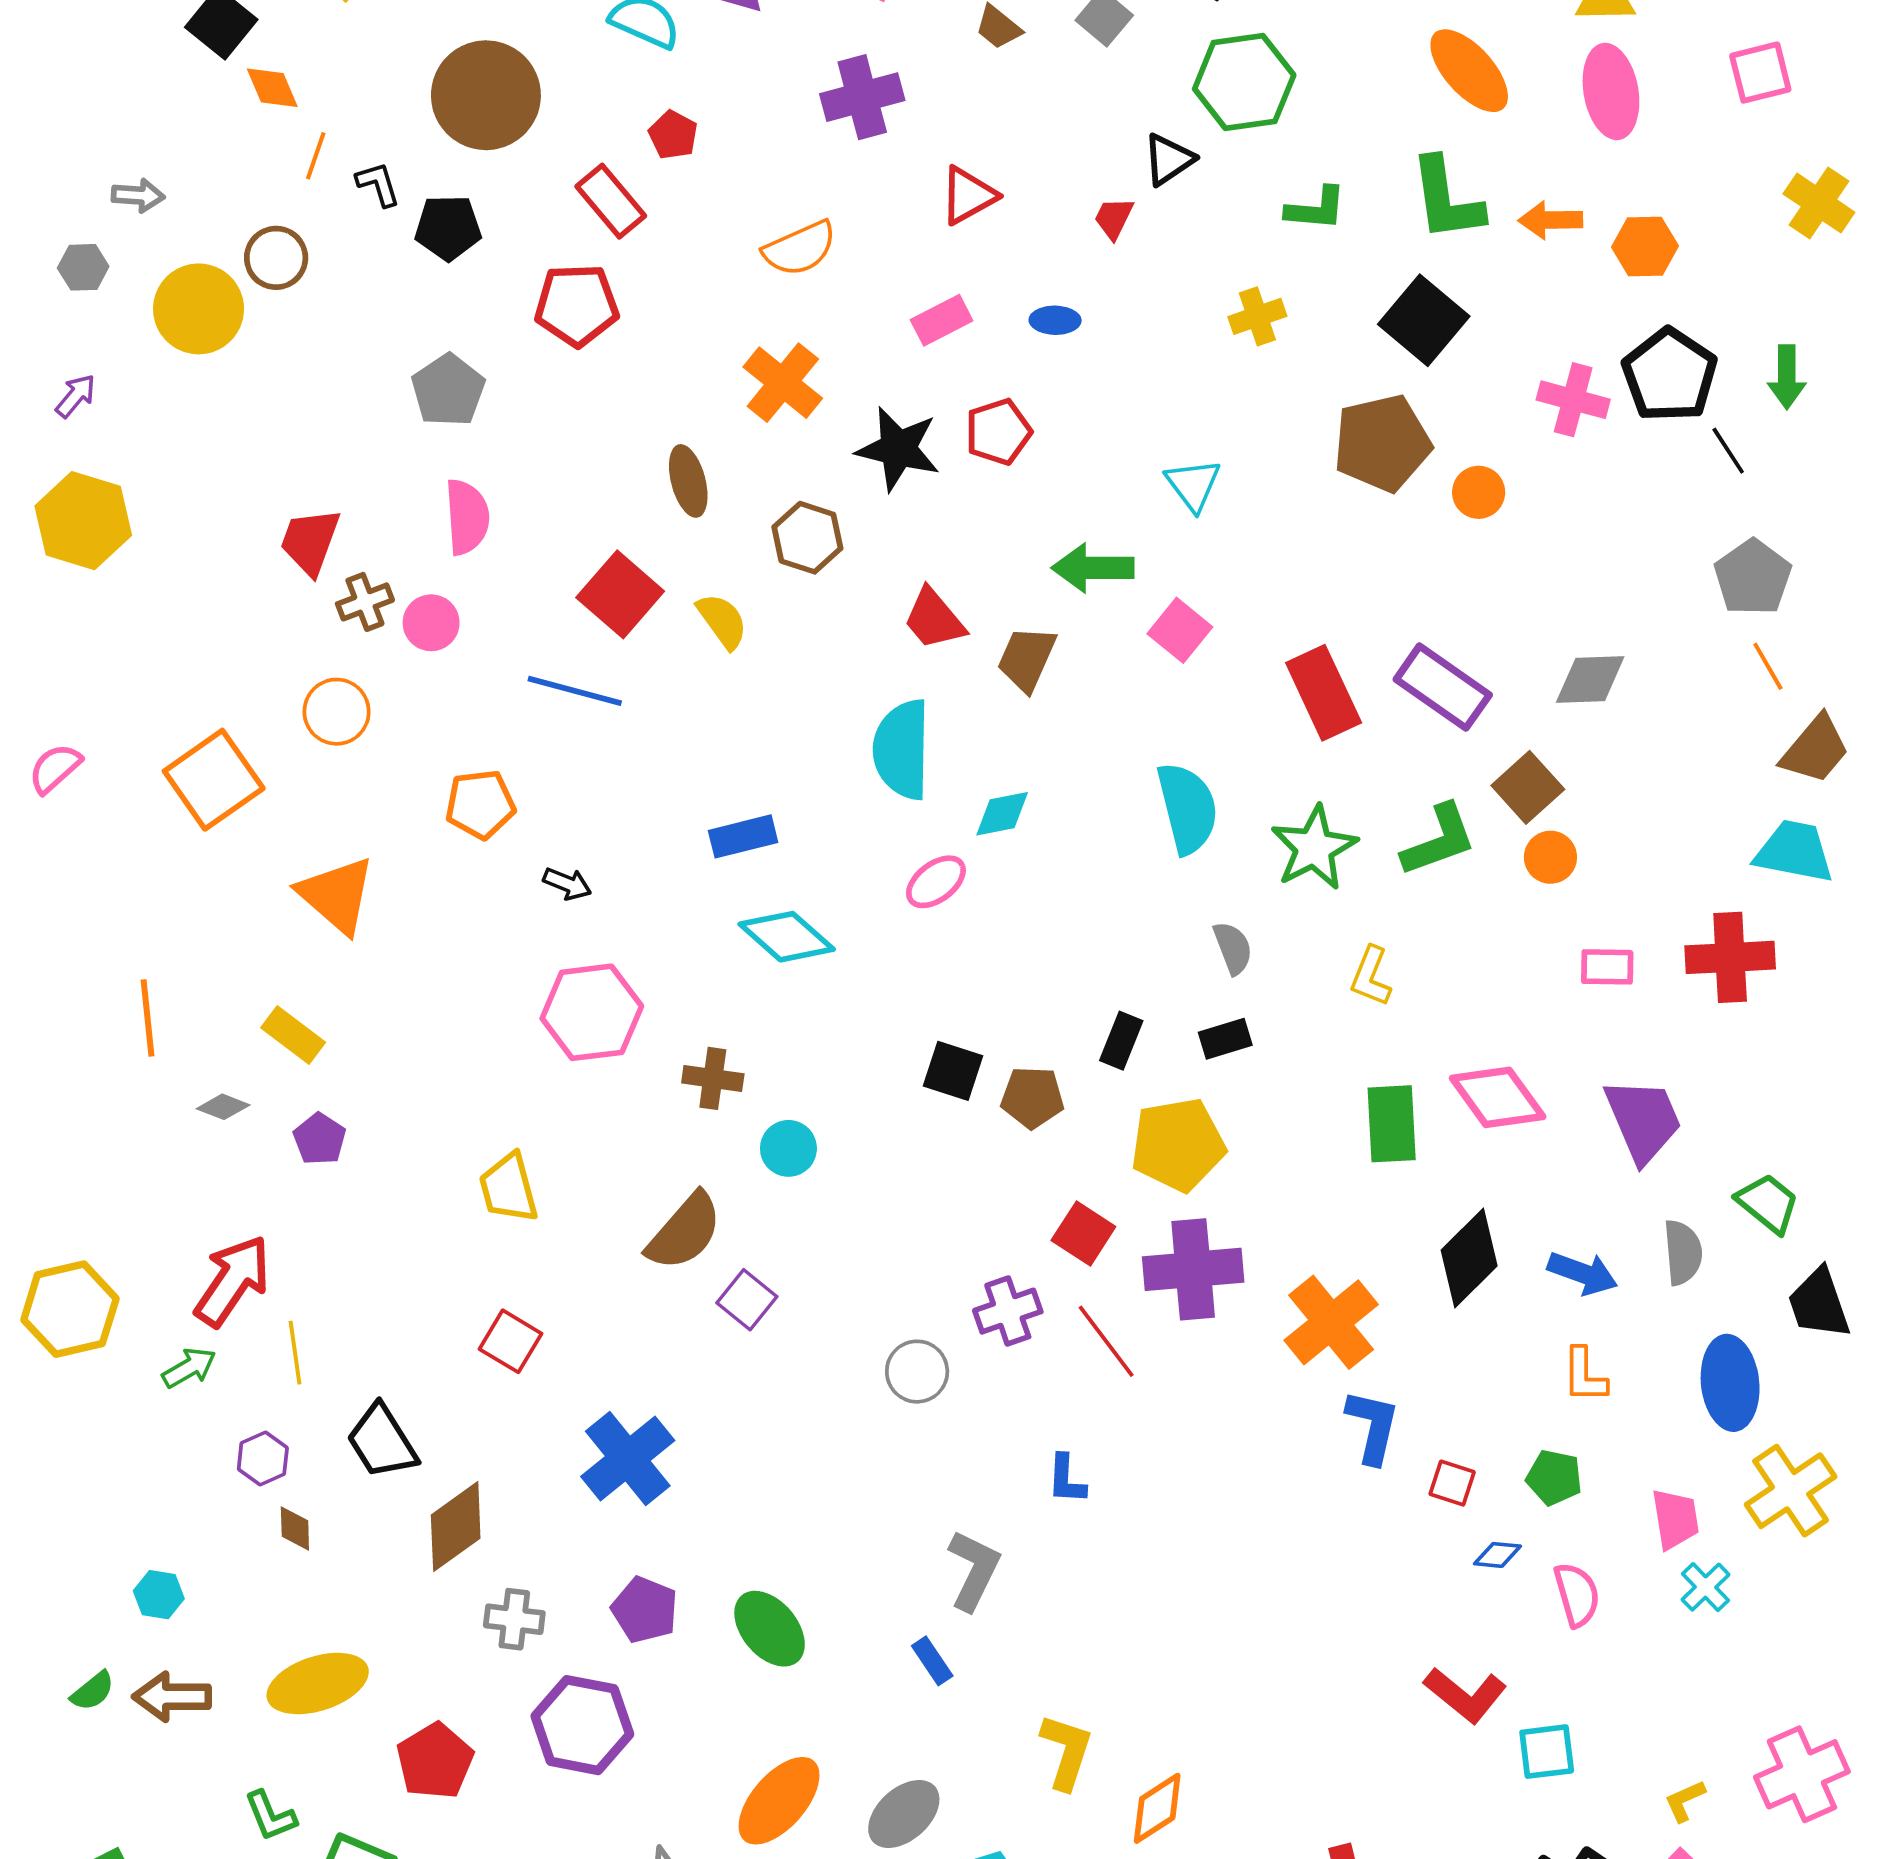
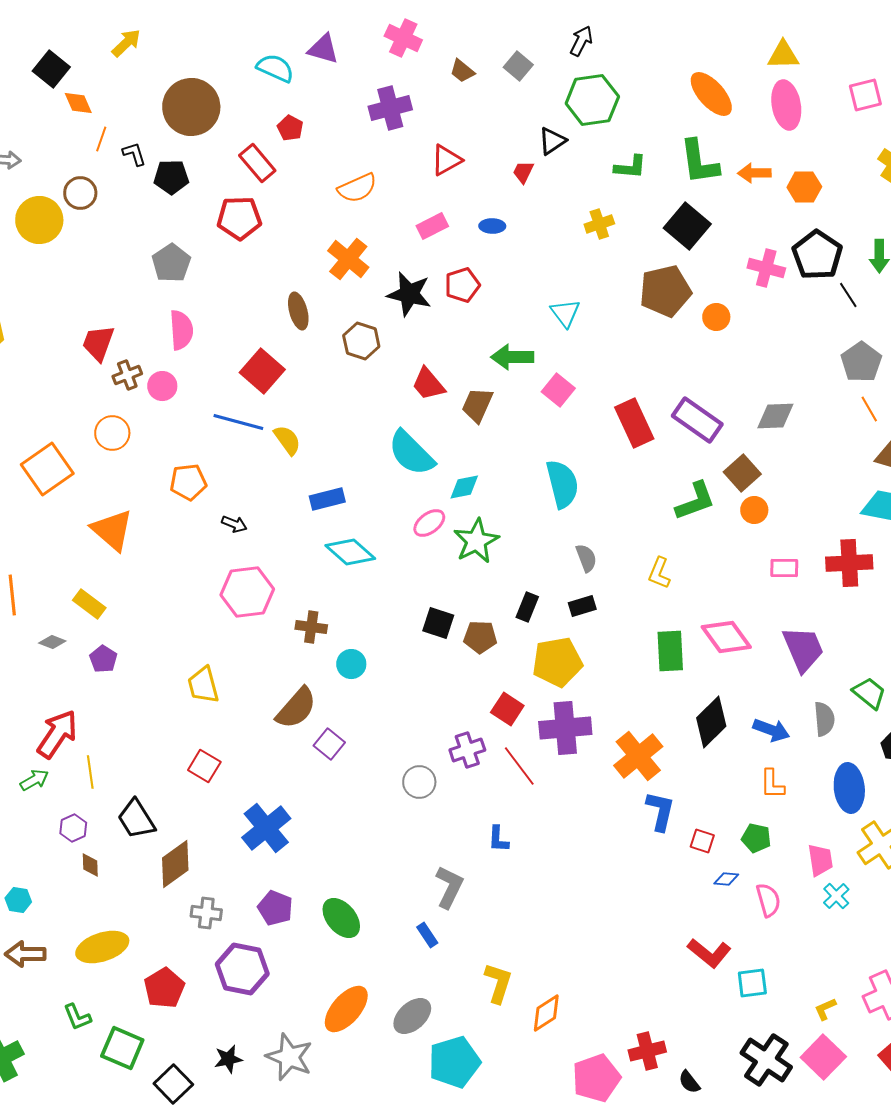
yellow semicircle: (722, 621) -> (287, 440), moved
cyan semicircle: (902, 749) -> (411, 453), turned -46
green star: (1314, 848) -> (476, 541), moved

